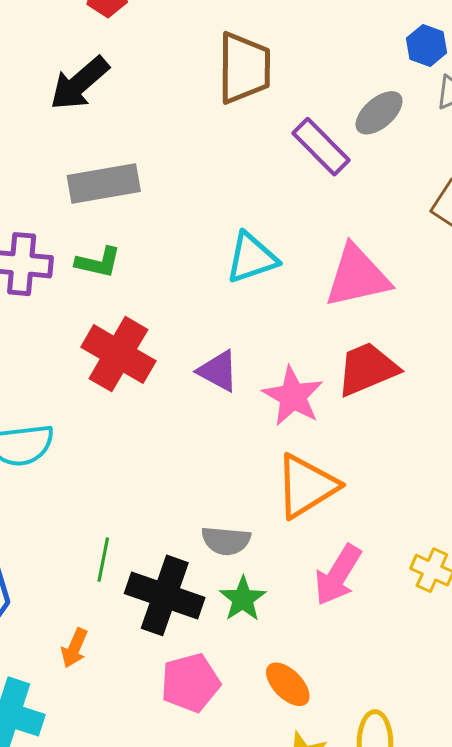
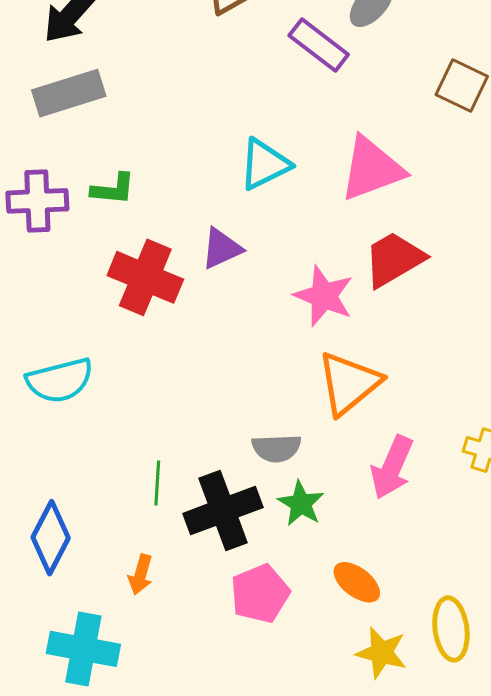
gray rectangle: (104, 183) -> (69, 93), moved
purple triangle: (218, 371) -> (222, 248), moved, turned -45
black cross: (165, 595) -> (223, 510), turned -32

